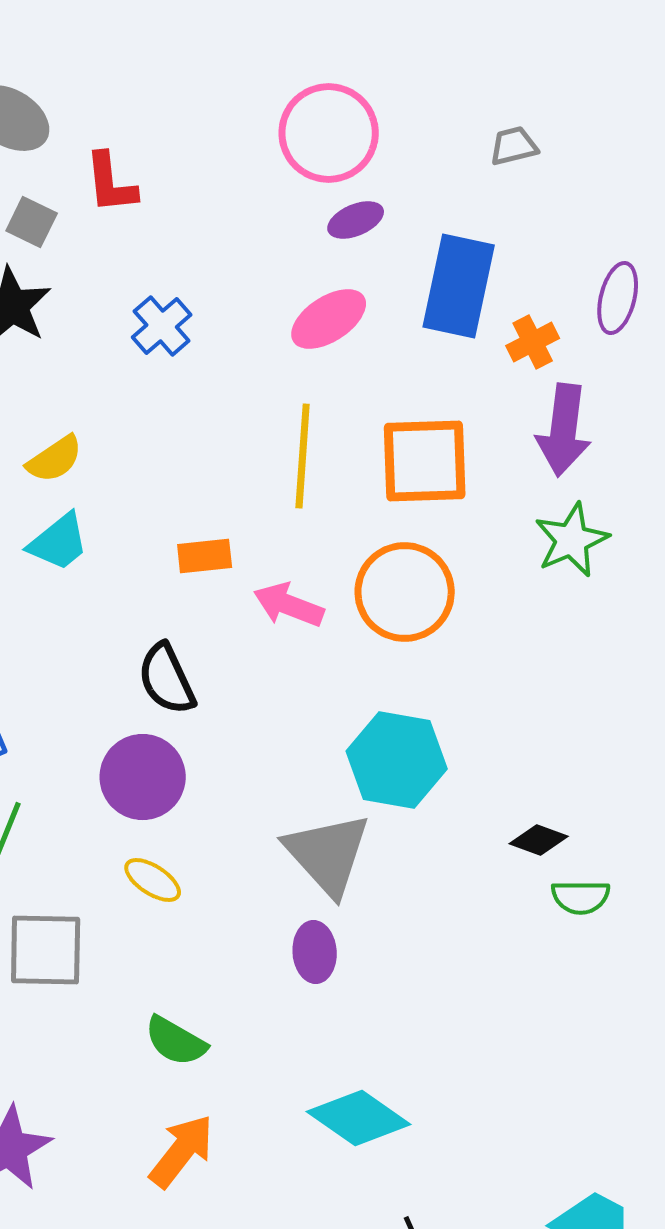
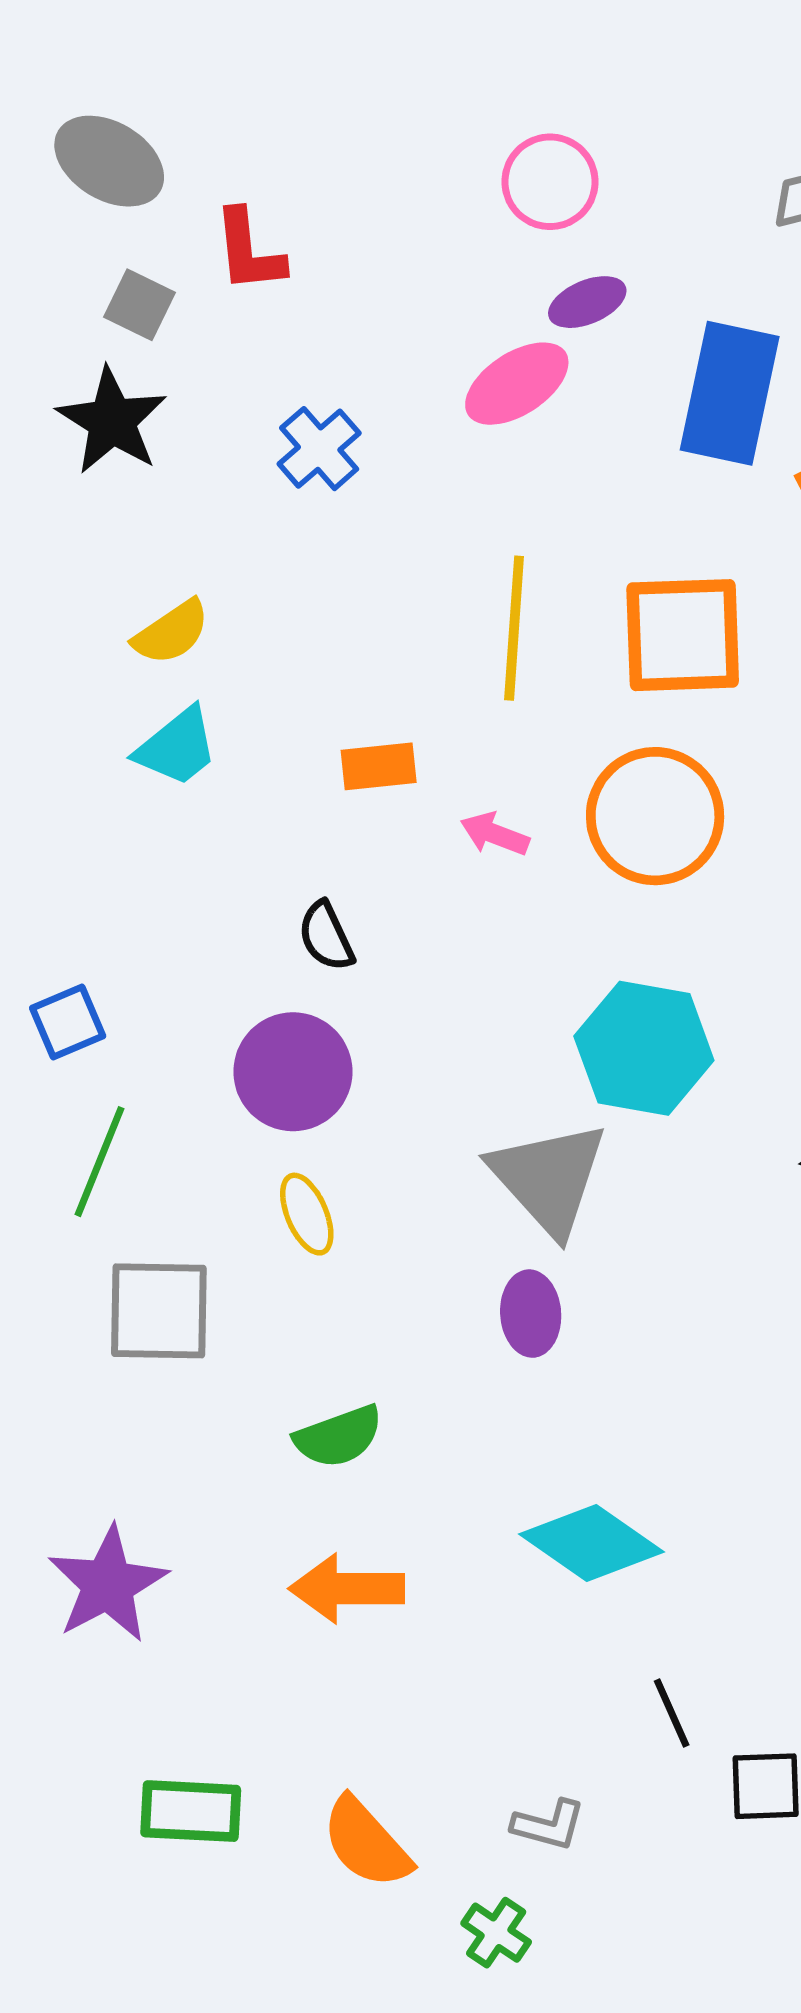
pink circle: (329, 133) -> (550, 182), size x0.7
pink ellipse: (329, 319) -> (517, 384), moved
pink arrow: (289, 605) -> (495, 834), size x0.7
black semicircle: (167, 679) -> (326, 936), size x0.7
yellow ellipse: (153, 880) -> (307, 1214), turned 34
green semicircle: (176, 1041) -> (339, 1437), turned -50
orange arrow: (182, 1151) -> (347, 1589), turned -128

